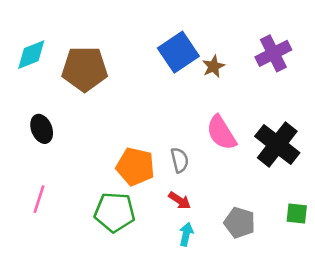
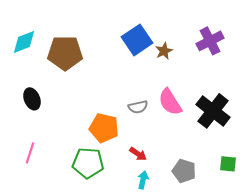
gray semicircle: (180, 160) -> (138, 107), moved, turned 90

